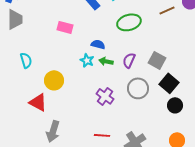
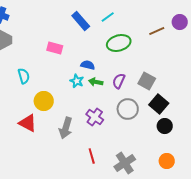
cyan semicircle: (26, 60) -> (24, 76), moved
gray arrow: (53, 131) -> (66, 128), moved
red line: (102, 135) -> (92, 156), turned 70

